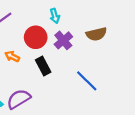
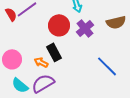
orange arrow: (12, 56) -> (41, 62), moved
black rectangle: (43, 66) -> (54, 52), moved

